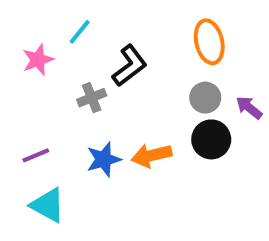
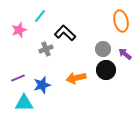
orange ellipse: (209, 42) -> (121, 21), moved
black L-shape: (130, 66) -> (65, 33), turned -100
blue star: (104, 159) -> (42, 85), moved
cyan triangle: (48, 205) -> (24, 103), turned -30

